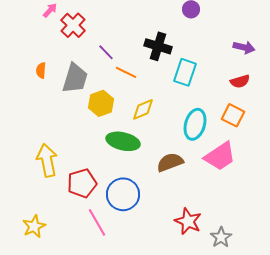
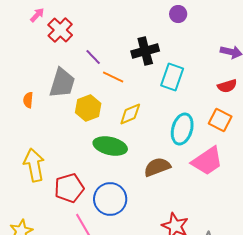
black cross: (158, 46) -> (145, 51), turned -32
orange semicircle: (41, 70) -> (28, 100), moved

